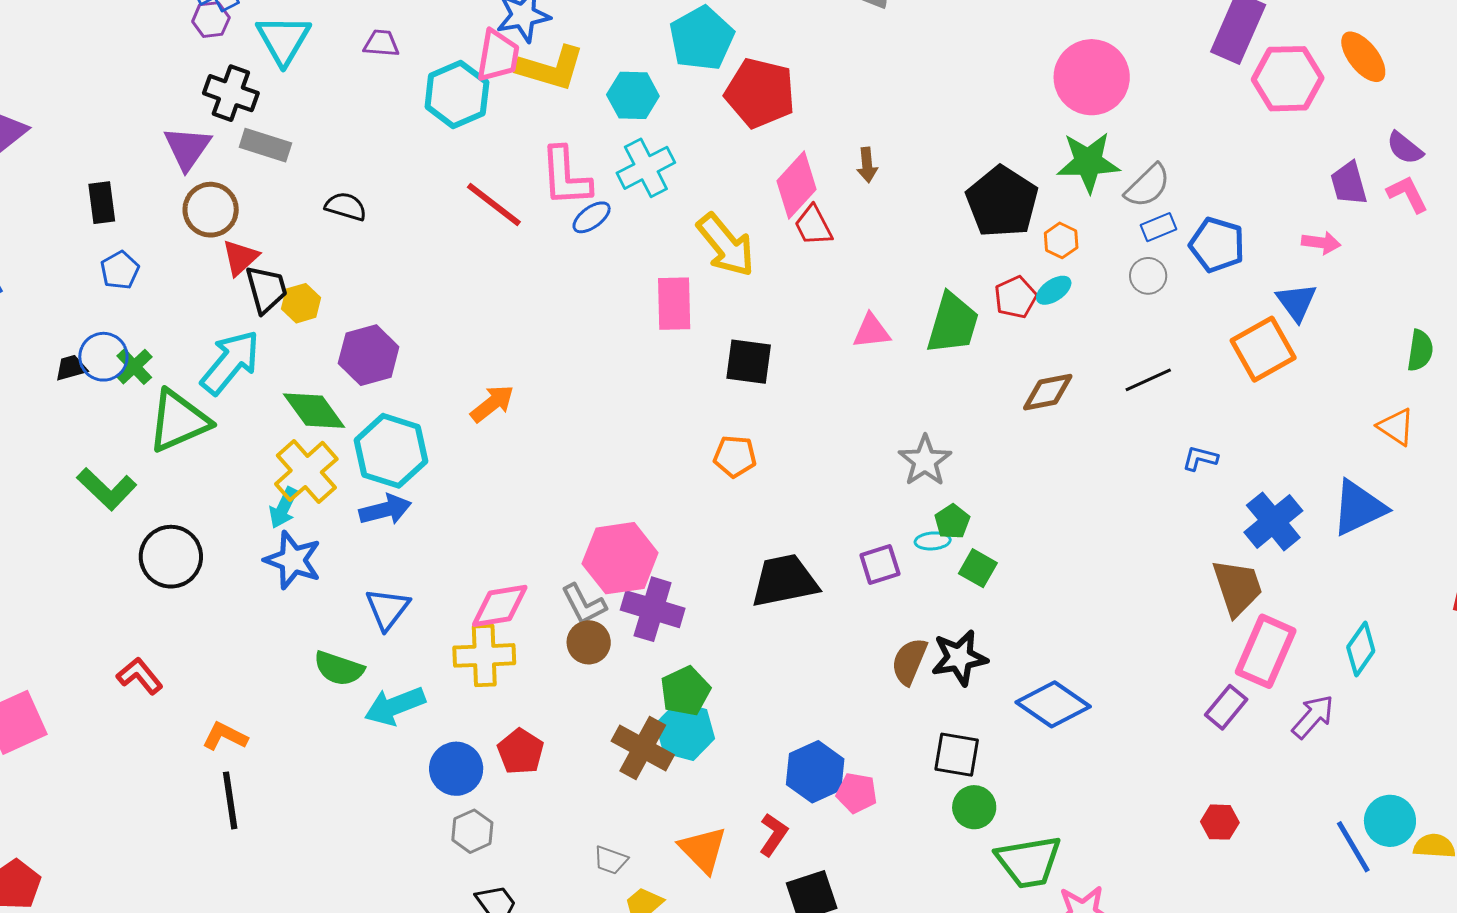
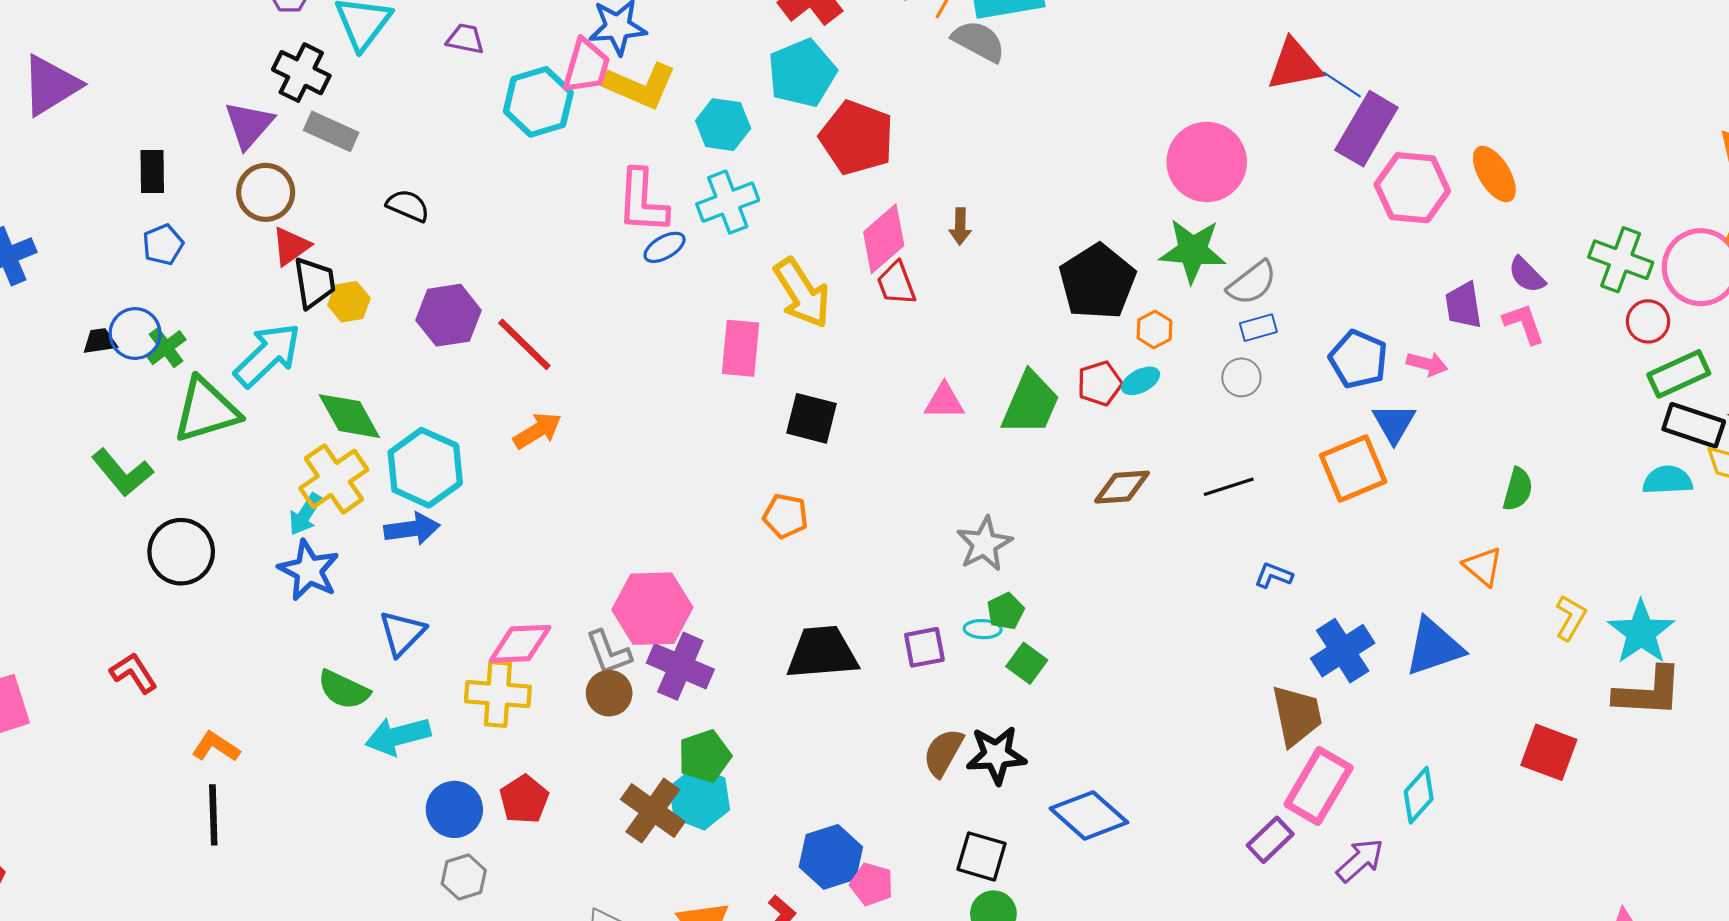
red line: (494, 205) -> (524, 344), moved
blue pentagon: (1217, 245) -> (1358, 359), moved
purple hexagon: (369, 355) -> (449, 315), moved

